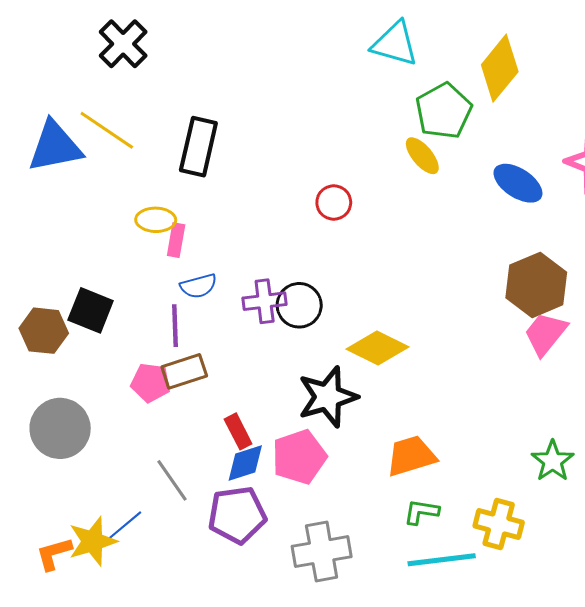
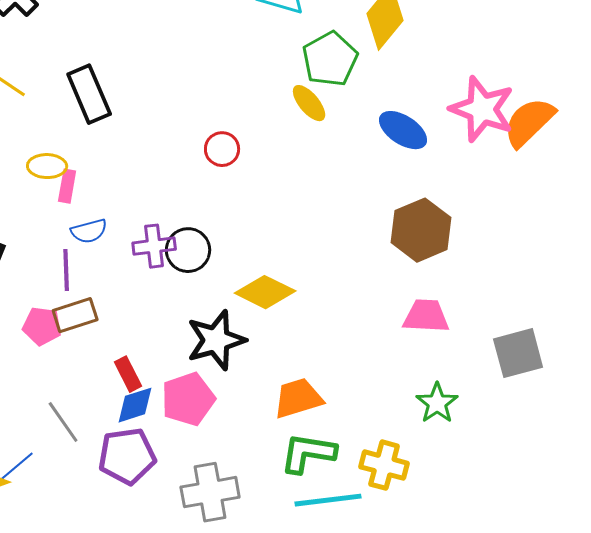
black rectangle: (198, 147) -> (89, 94), turned -36
pink trapezoid: (545, 334) -> (426, 316), moved, turned 54
green L-shape: (421, 512) -> (308, 453), size x1.6

